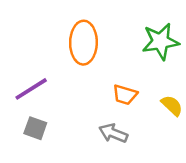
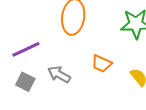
gray arrow: (113, 133) -> (59, 74), moved

